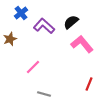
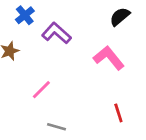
black semicircle: (71, 22) -> (120, 17), moved
red line: (89, 84) -> (118, 113), turned -40

